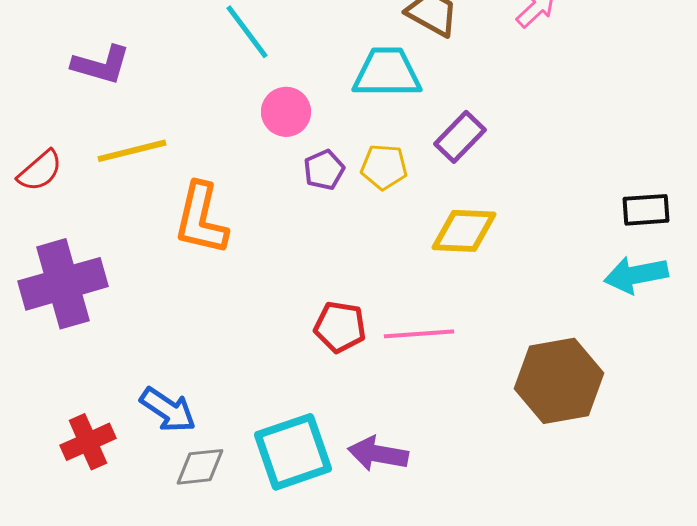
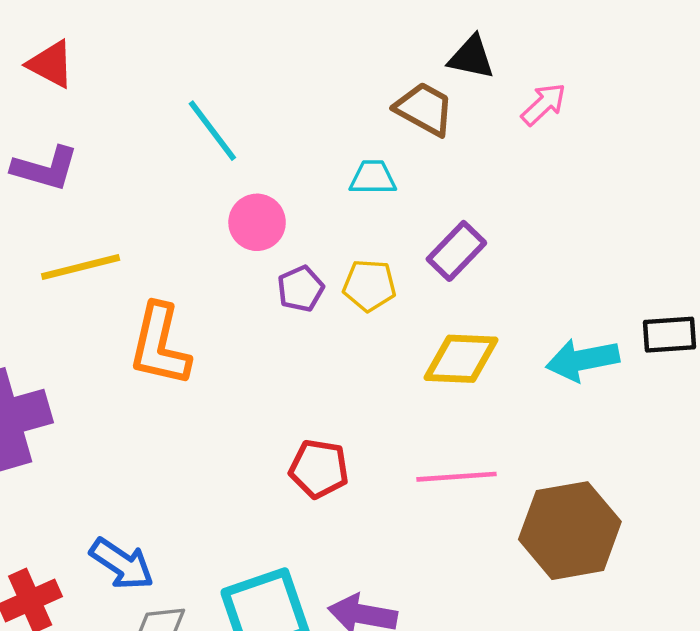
cyan trapezoid: (387, 73) -> (373, 178), size x0.6
cyan arrow: (636, 275) -> (583, 360), moved
pink line: (419, 334) -> (456, 477), moved

